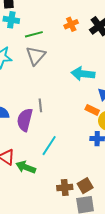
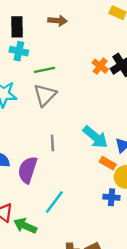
orange cross: (71, 24) -> (100, 66), moved, turned -32
cyan arrow: (83, 74) -> (95, 137), moved, turned -150
gray line: (40, 105) -> (52, 143), moved

